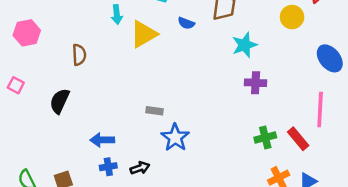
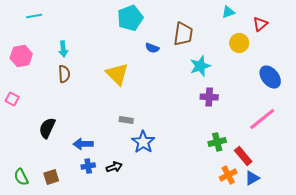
cyan arrow: (117, 15) -> (63, 49), moved
yellow triangle: (144, 34) -> (117, 74), moved, turned -45
black semicircle: (60, 101) -> (47, 128), moved
pink line: (320, 110) -> (262, 119), turned 48
red rectangle: (298, 139) -> (243, 156), moved

